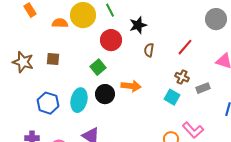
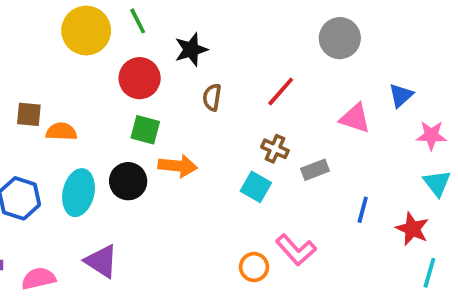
orange semicircle: (60, 23) -> (61, 132), moved
green square: (98, 67) -> (145, 130), moved, turned -35

